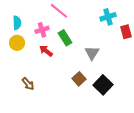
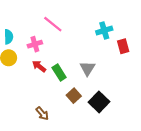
green rectangle: (65, 38) -> (59, 73), moved
brown arrow: (28, 84) -> (42, 114), moved

